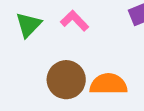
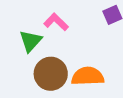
green triangle: (29, 25) -> (31, 41), moved

